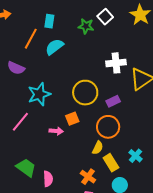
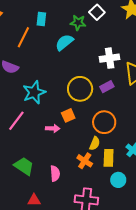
cyan semicircle: (54, 47) -> (64, 42), moved
purple rectangle: (113, 101) -> (107, 87), moved
yellow rectangle: (111, 163) -> (109, 158), turned 36
orange cross: (88, 177) -> (85, 161), moved
pink semicircle: (48, 179) -> (55, 173), moved

